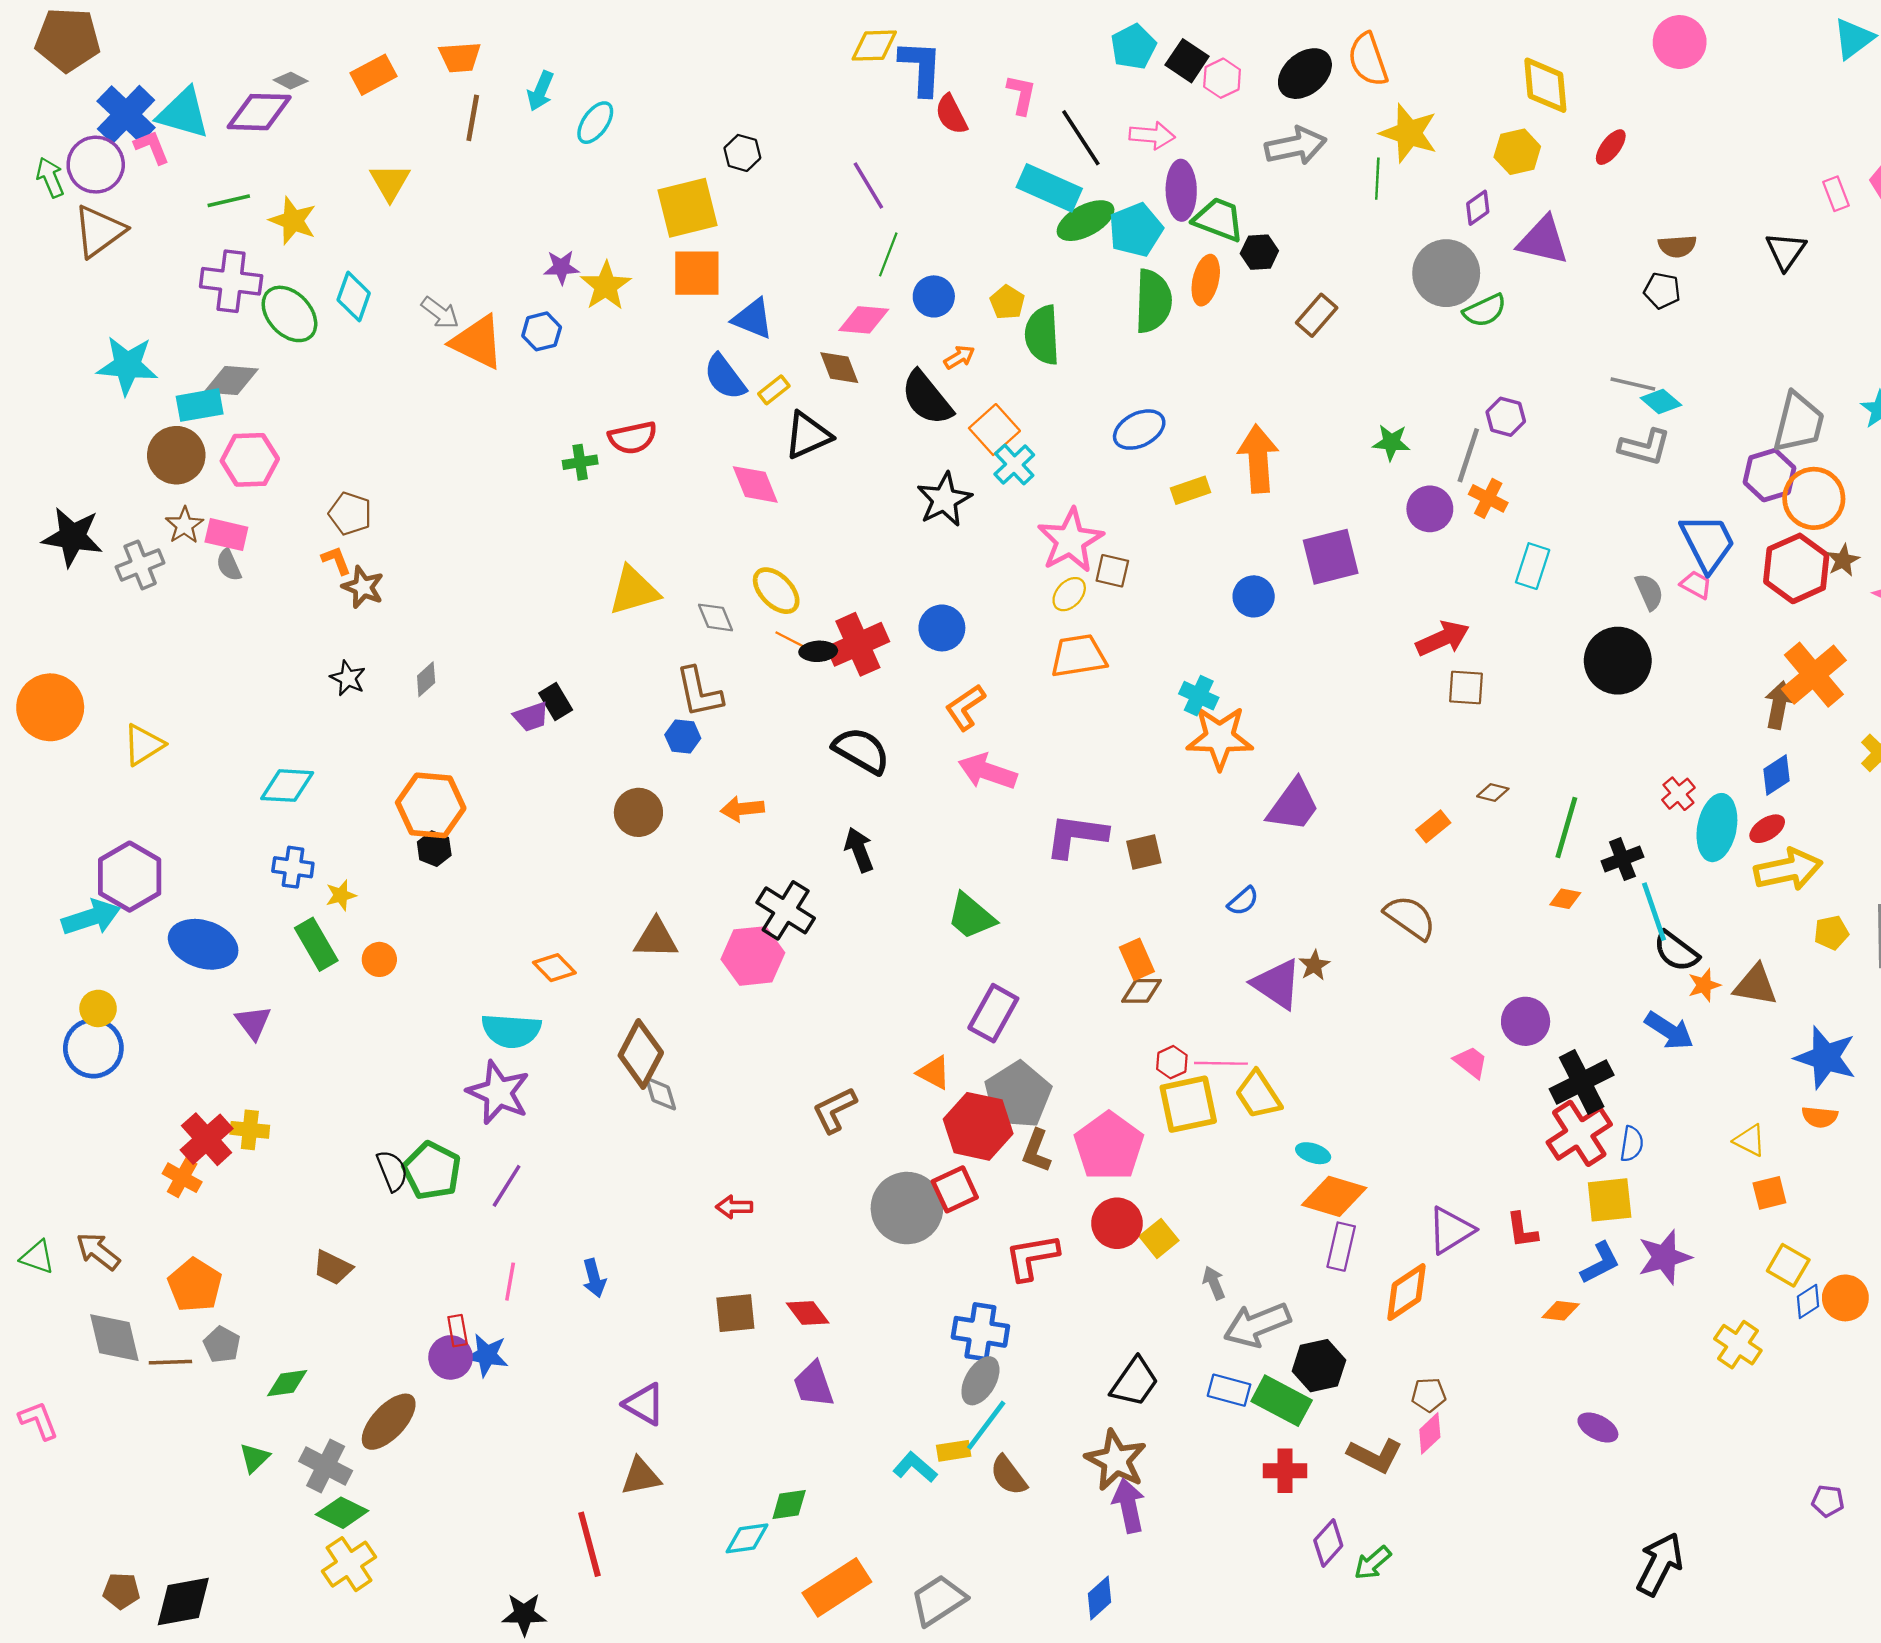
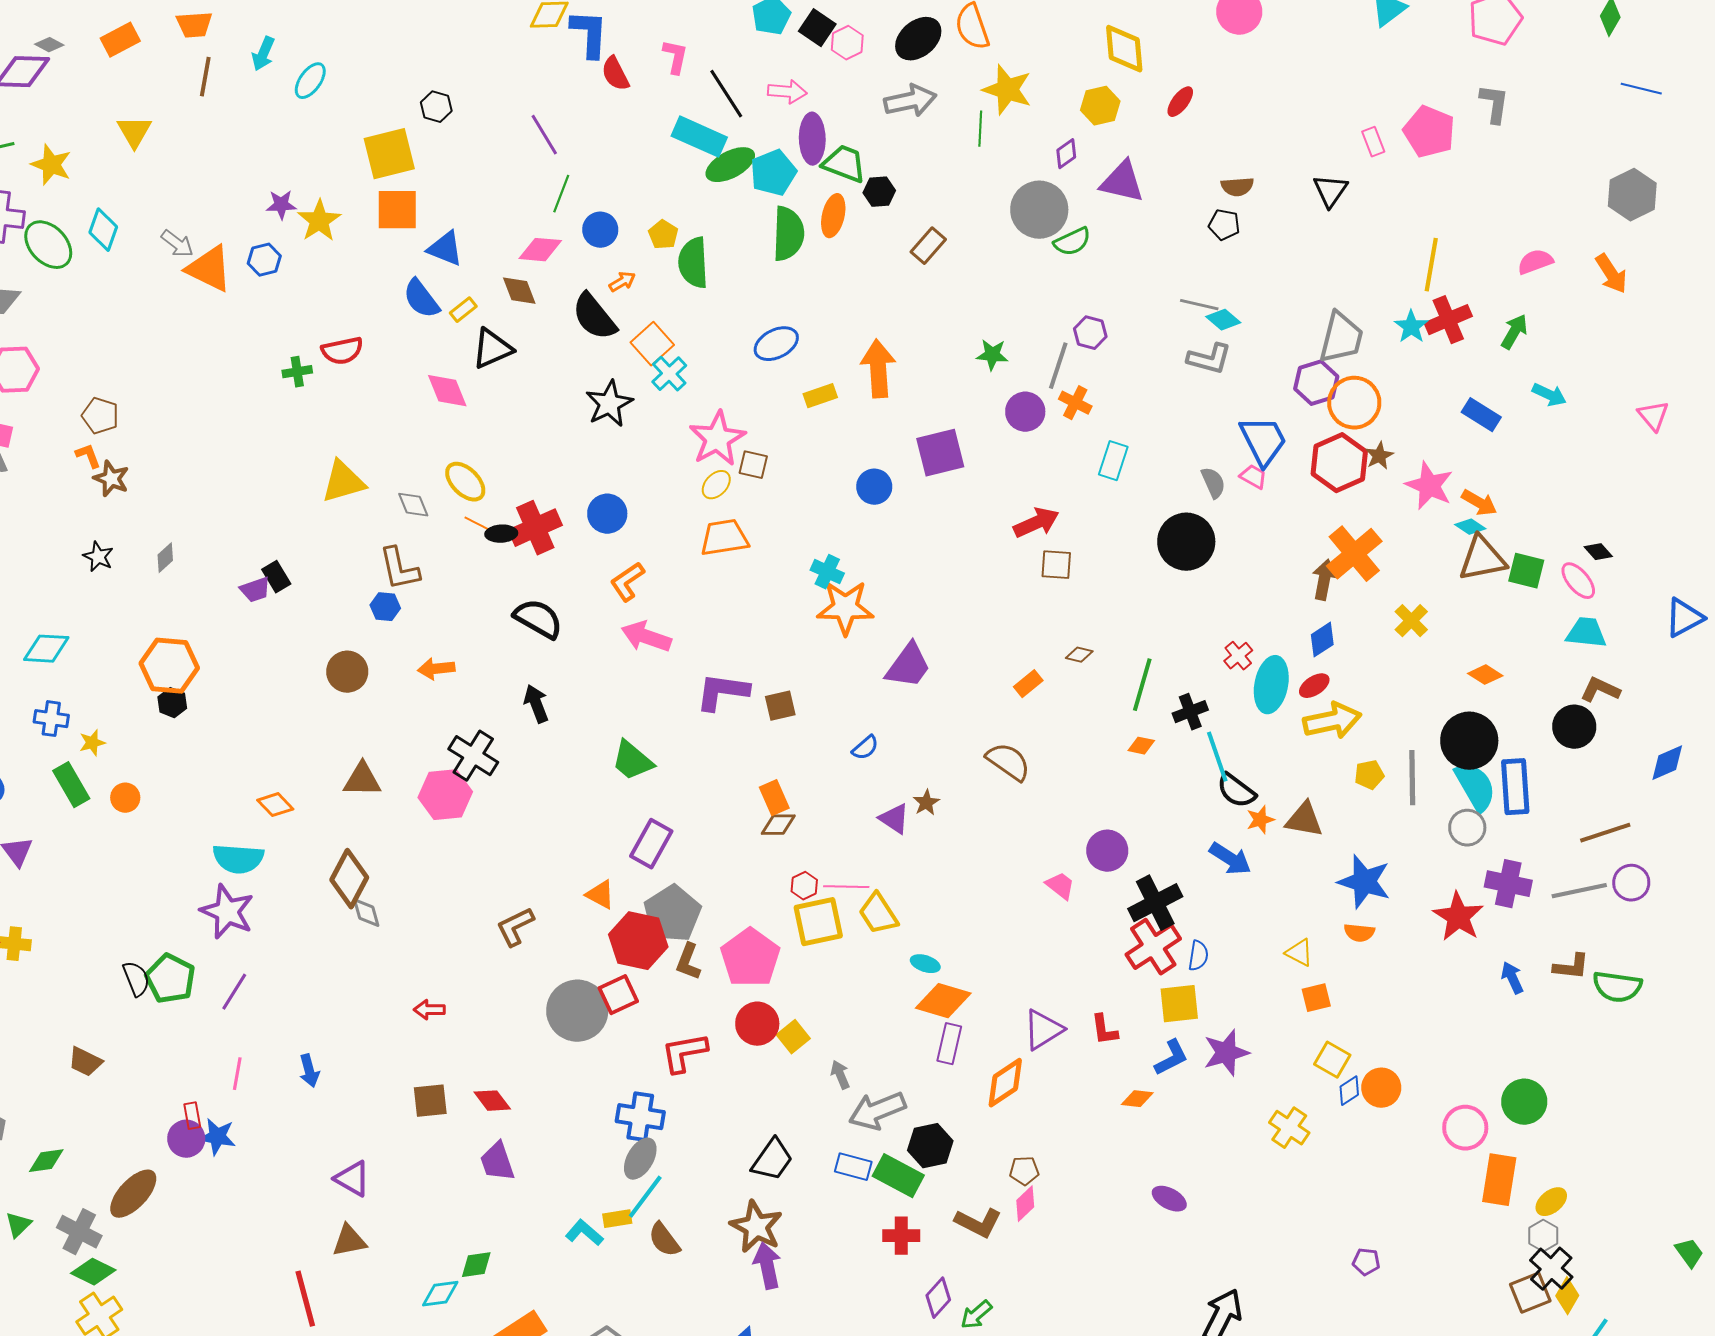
purple triangle: (1277, 984) -> (894, 819), size x0.7

